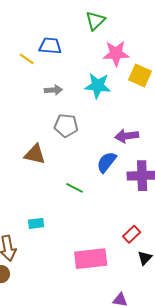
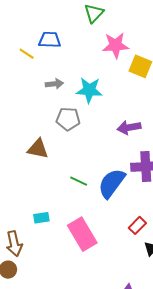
cyan star: (98, 86) -> (89, 90), moved
blue semicircle: (107, 162) -> (112, 183), moved, size x1.4
pink rectangle: (91, 259) -> (82, 234), moved, turned 68

